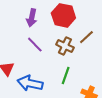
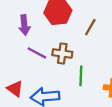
brown cross: (65, 46) -> (62, 54), moved

